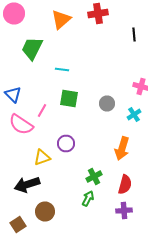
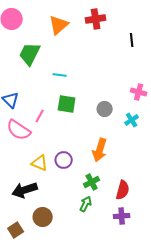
purple circle: (66, 144) -> (64, 160), moved
orange arrow: (122, 148) -> (100, 150), moved
yellow triangle: (42, 158) -> (40, 163), turned 42

